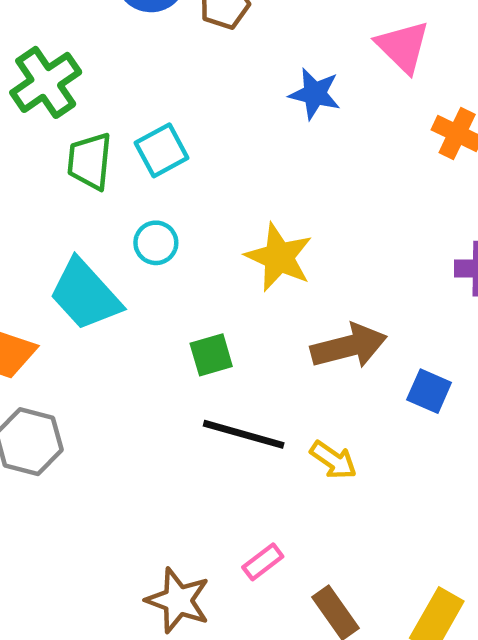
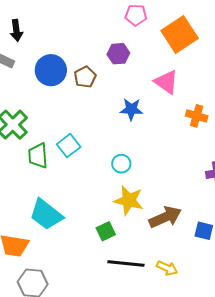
cyan circle: (156, 243) -> (121, 164), moved
yellow star: (279, 257) -> (129, 200), moved

